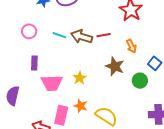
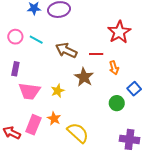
cyan line: (59, 35) -> (36, 40), moved
red line: (104, 35) -> (96, 54), moved
brown star: (115, 66) -> (84, 77), moved

